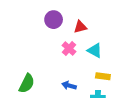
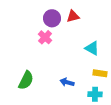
red triangle: (80, 27) -> (73, 16), moved
pink cross: (69, 48) -> (45, 37), moved

